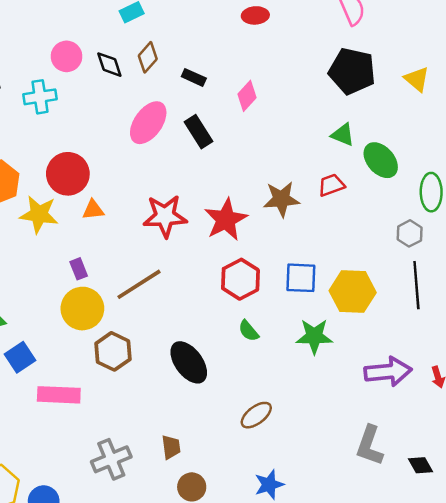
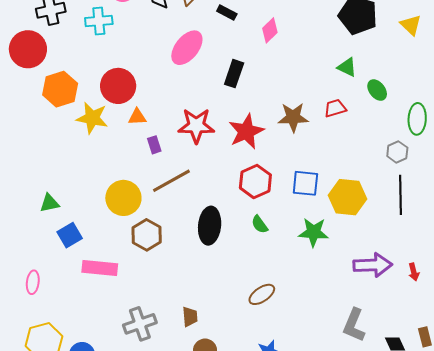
black rectangle: (198, 132) -> (234, 74), moved, turned 48
green ellipse: (381, 160) -> (377, 90), size x0.7
purple rectangle: (79, 269) -> (154, 145), moved
black ellipse: (189, 362) -> (210, 226), moved, turned 39

